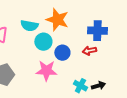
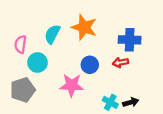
cyan semicircle: (29, 26) -> (52, 34), turned 108
cyan circle: (43, 42) -> (38, 63), moved

